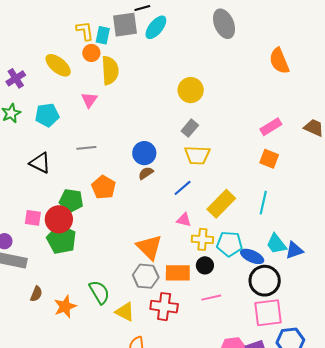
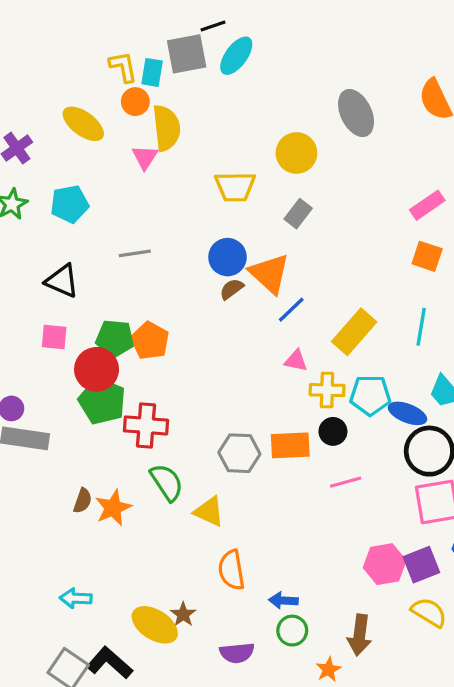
gray ellipse: (224, 24) -> (356, 113), moved
pink triangle: (89, 100) -> (145, 157), moved
yellow trapezoid: (197, 155) -> (235, 187), moved
orange pentagon: (104, 187) -> (150, 341), moved
pink square: (33, 218) -> (54, 337), moved
orange triangle: (149, 247) -> (269, 274), moved
brown semicircle: (36, 294) -> (83, 501), moved
red cross: (164, 307) -> (146, 425), moved

